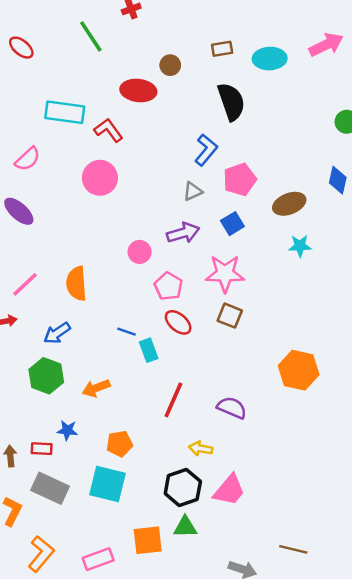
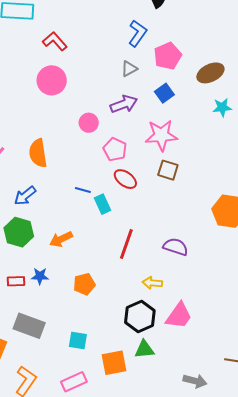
red L-shape: (108, 130) -> (55, 41), moved
pink circle: (100, 178) -> (52, 80), moved
red rectangle: (42, 449) -> (16, 281), moved
cyan square: (108, 484) -> (78, 340), moved, size x0.6

